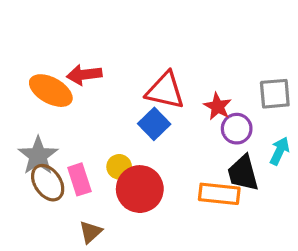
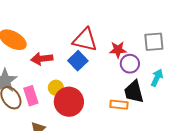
red arrow: (84, 75) -> (42, 59), moved
red star: (218, 106) -> (118, 50), turned -30
orange rectangle: (219, 194) -> (119, 105), size x0.7

